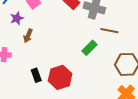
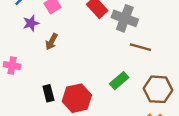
brown arrow: (28, 36) -> (52, 42), moved
green rectangle: (90, 48) -> (119, 81), moved

